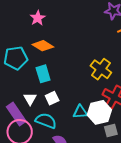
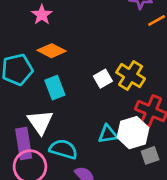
white square: (52, 98) -> (103, 79), moved
white triangle: (30, 99) -> (40, 122), size x1.5
purple rectangle: (16, 114) -> (24, 144), turned 30

